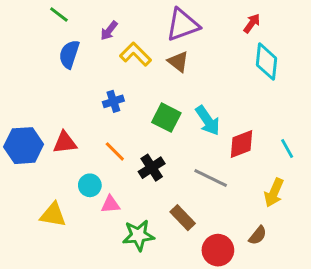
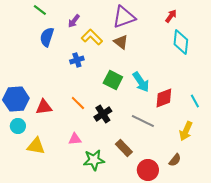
blue cross: (113, 101) -> (77, 60), moved
red triangle: (65, 143) -> (44, 107), moved
cyan circle: (90, 185) -> (18, 126), moved

